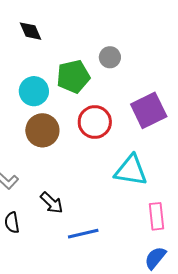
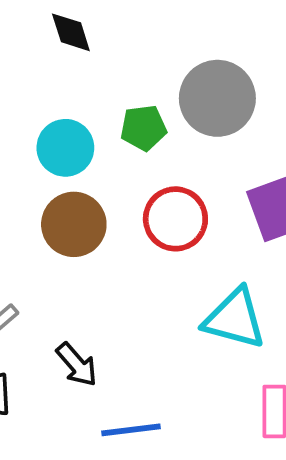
gray circle: (110, 57) -> (217, 98), size x1.8
green pentagon: (73, 77) -> (143, 128), size x0.7

